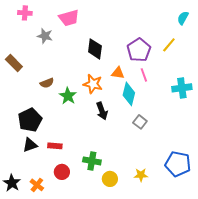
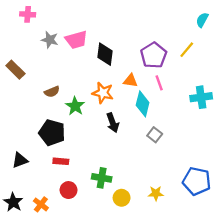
pink trapezoid: (69, 18) -> (76, 40), moved
black pentagon: (30, 120) -> (52, 133), moved, turned -30
black triangle: (30, 145) -> (20, 160), moved

